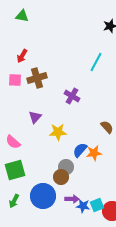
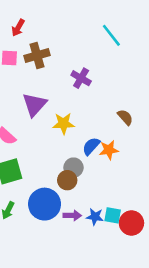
cyan line: (96, 62) -> (111, 35), turned -66
purple triangle: (35, 117) -> (34, 105), size x1.5
purple arrow: (72, 199) -> (72, 215), moved
cyan square: (97, 205) -> (113, 215), turned 32

